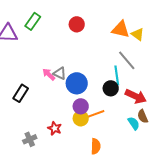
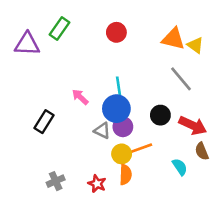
gray triangle: (60, 73) -> (102, 131), moved
cyan line: (117, 75) -> (119, 89), moved
purple circle: (81, 106) -> (123, 127), moved
cyan semicircle: (134, 123) -> (180, 167), moved
red star: (55, 128) -> (97, 184), moved
orange semicircle: (96, 146) -> (125, 175), moved

